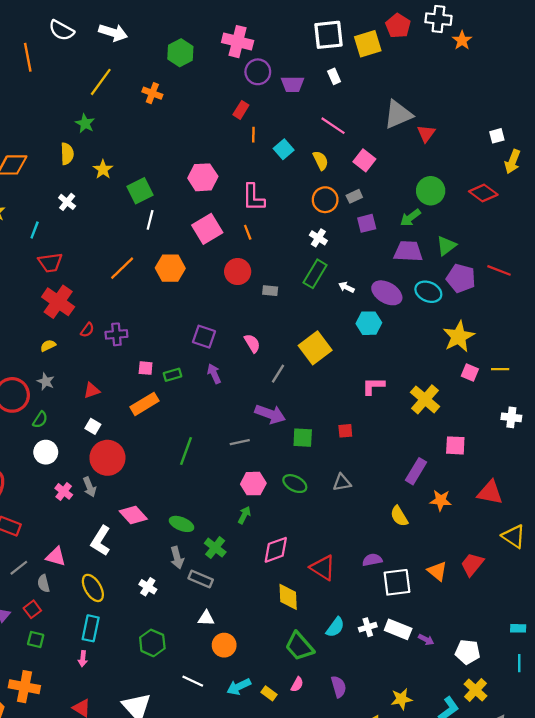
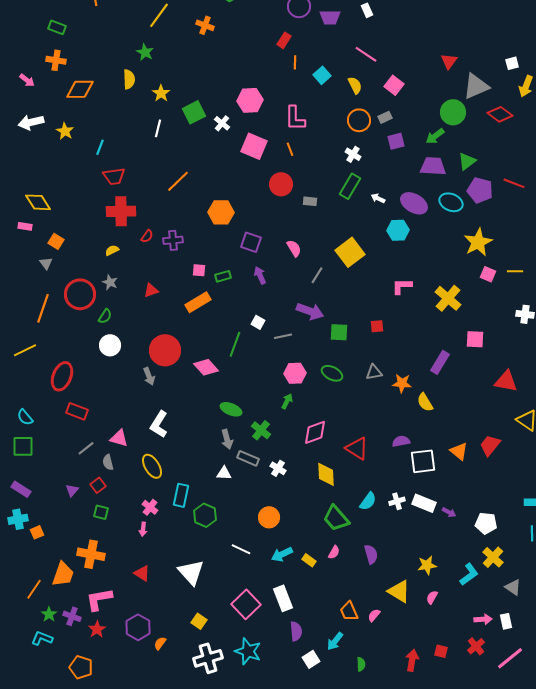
gray triangle: (398, 114) -> (476, 86), moved
white cross: (67, 202) -> (222, 123), moved
white line: (150, 220) -> (158, 128), moved
pink square: (207, 229) -> (254, 146), turned -36
orange hexagon: (170, 268) -> (221, 212), moved
red cross: (58, 302) -> (121, 211), turned -36
white square: (93, 426) -> (258, 322), moved
pink cross: (64, 491) -> (150, 507), moved
orange star: (441, 500) -> (402, 383), moved
pink diamond: (133, 515) -> (206, 367), moved
white cross: (148, 587) -> (278, 468), moved
white triangle: (206, 618) -> (224, 473), moved
cyan rectangle: (91, 628) -> (181, 495), moved

